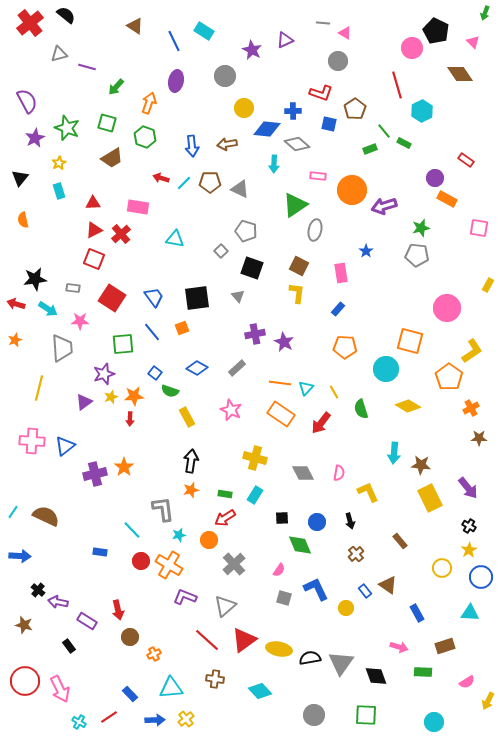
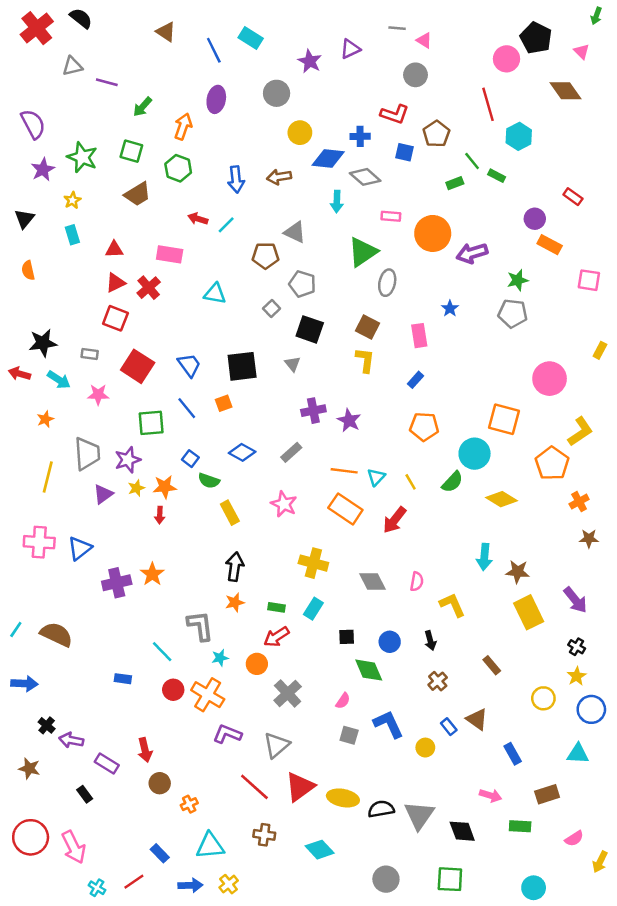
brown pentagon: (210, 182) -> (265, 256), moved
orange star: (15, 340) -> (45, 419), moved
gray trapezoid: (62, 348) -> (87, 454), moved
green semicircle: (361, 409) -> (452, 482), moved, turned -120

